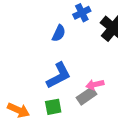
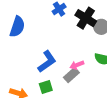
blue semicircle: (59, 33) -> (17, 27), moved, size x1.5

